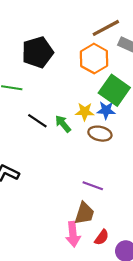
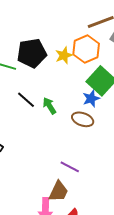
black pentagon: (38, 52) -> (32, 53), moved
blue star: (106, 110) -> (91, 98), turned -30
yellow star: (85, 112) -> (64, 55), moved, turned -30

